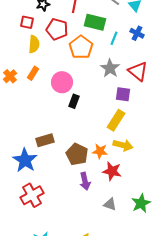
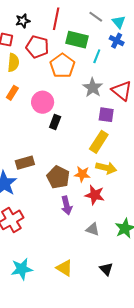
blue cross: (137, 33) -> (117, 41), moved

